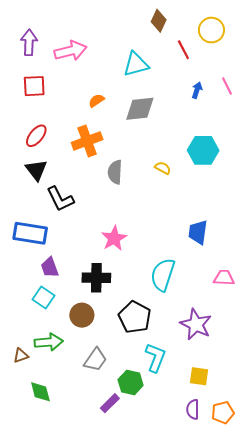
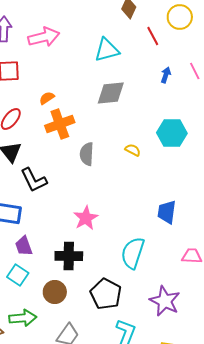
orange semicircle: (96, 101) -> (47, 98), moved

